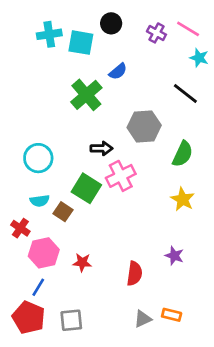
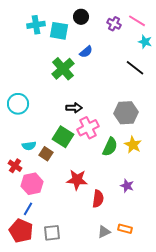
gray hexagon: (144, 126) -> (126, 113), moved
green semicircle: (183, 154) -> (110, 147), moved
cyan circle: (38, 158) -> (18, 104), moved
red star: (82, 263) -> (77, 180), moved, size x1.5

